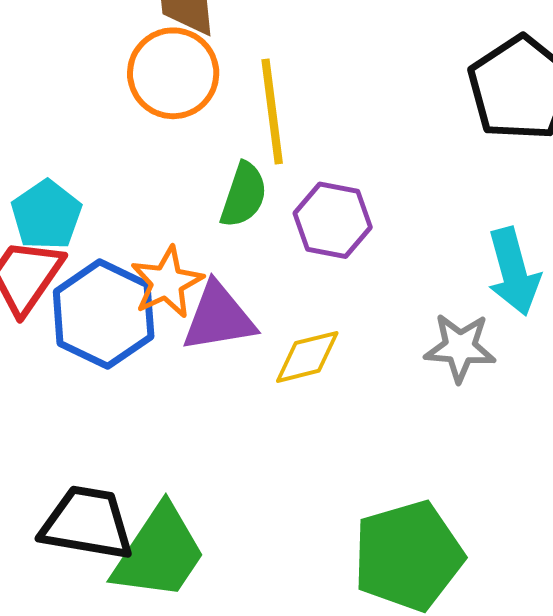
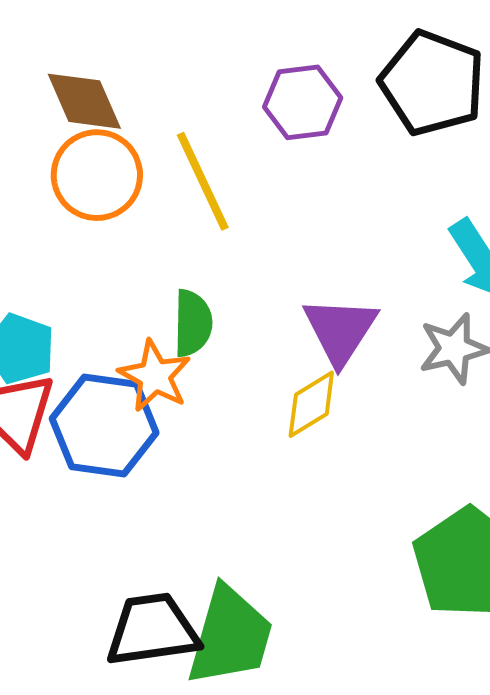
green semicircle: (244, 195) -> (193, 323), moved
purple hexagon: (333, 220) -> (303, 102), moved
purple triangle: (219, 317) -> (340, 330), moved, turned -30

